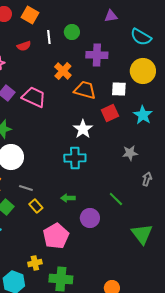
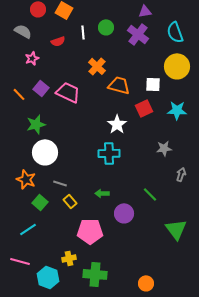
cyan semicircle: (141, 37) -> (175, 32), turned 40
purple cross: (97, 55) -> (138, 34), moved, turned 35
cyan star: (143, 115) -> (177, 110), turned -30
pink pentagon: (56, 236) -> (90, 231), turned 30

